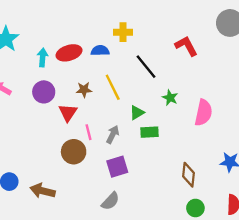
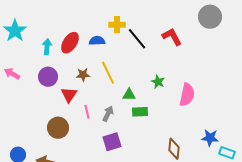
red ellipse: (69, 53) -> (70, 43), turned -40
black line: (146, 67) -> (137, 39), moved
green triangle: (137, 113) -> (129, 95), turned 32
brown circle: (74, 152) -> (58, 128), moved

